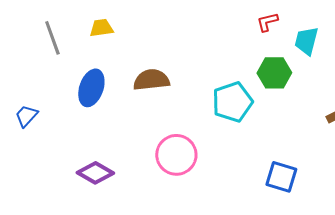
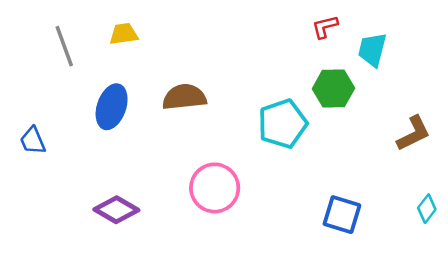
blue trapezoid: (26, 116) -> (33, 141), turned -65

